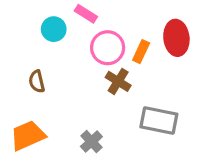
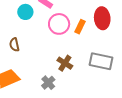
brown cross: (118, 81) -> (65, 63), moved
gray rectangle: (159, 120) -> (101, 61), moved

